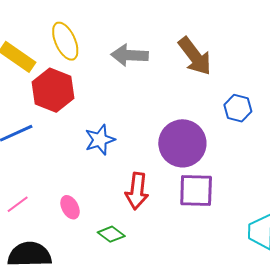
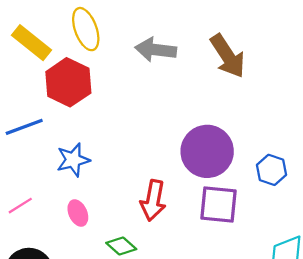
blue hexagon: (238, 108) -> (271, 170), moved
blue star: (100, 140) -> (73, 160), moved

